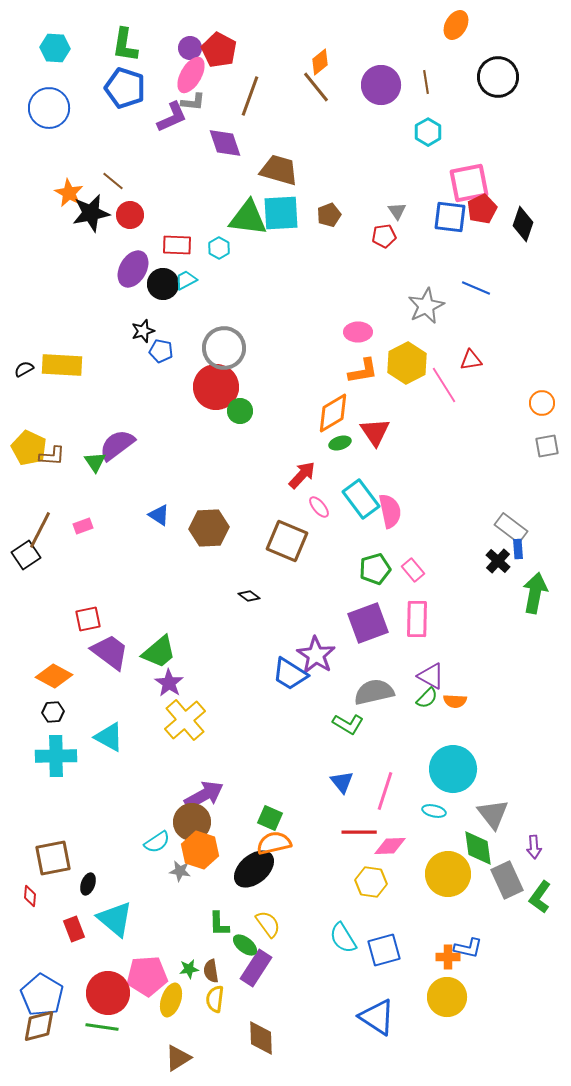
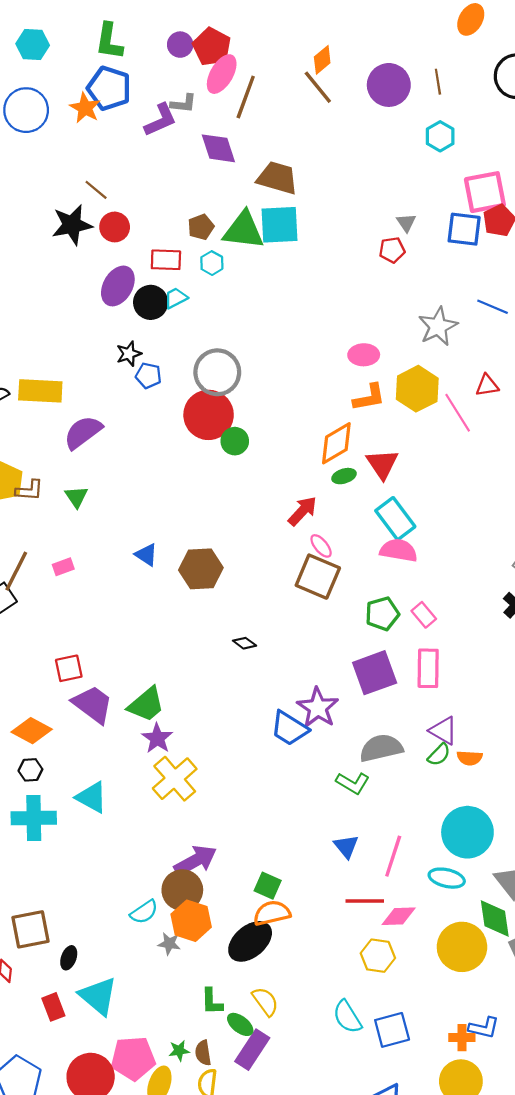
pink ellipse: (191, 75) -> (222, 74), moved
orange star: (69, 193) -> (85, 108), moved
brown pentagon: (329, 215) -> (201, 227), moved
purple semicircle: (117, 445) -> (83, 432), moved
cyan rectangle: (361, 499) -> (395, 519), moved
pink semicircle: (390, 511) -> (399, 550), turned -68
brown square: (287, 541) -> (318, 577), moved
cyan ellipse: (434, 811) -> (447, 878), size x1.4

